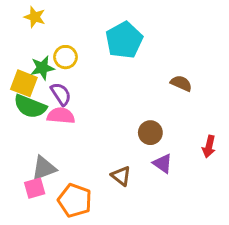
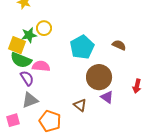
cyan pentagon: (124, 40) -> (82, 47), moved
purple semicircle: (61, 94) -> (27, 78), moved
brown circle: (150, 133) -> (99, 77), size x1.6
pink square: (35, 188) -> (13, 120), moved

